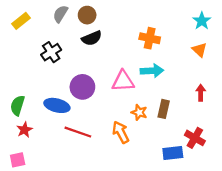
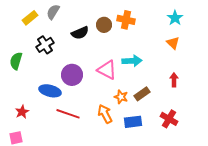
brown circle: (87, 15) -> (104, 25), moved
yellow rectangle: (21, 21) -> (30, 18), moved
orange cross: (150, 38) -> (126, 20), moved
pink triangle: (123, 81) -> (107, 70), turned 30
green semicircle: (18, 105) -> (16, 61), moved
brown rectangle: (164, 109) -> (142, 94), turned 42
blue rectangle: (173, 153) -> (133, 122), moved

